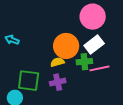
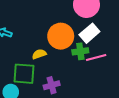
yellow semicircle: (57, 62) -> (39, 54), moved
purple cross: (58, 82) -> (52, 85), moved

